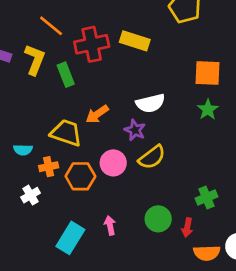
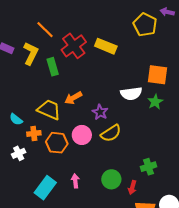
red cross: (92, 44) -> (74, 46), turned -30
white semicircle: (150, 103) -> (131, 94), moved
cyan semicircle: (23, 150) -> (16, 119), turned 32

